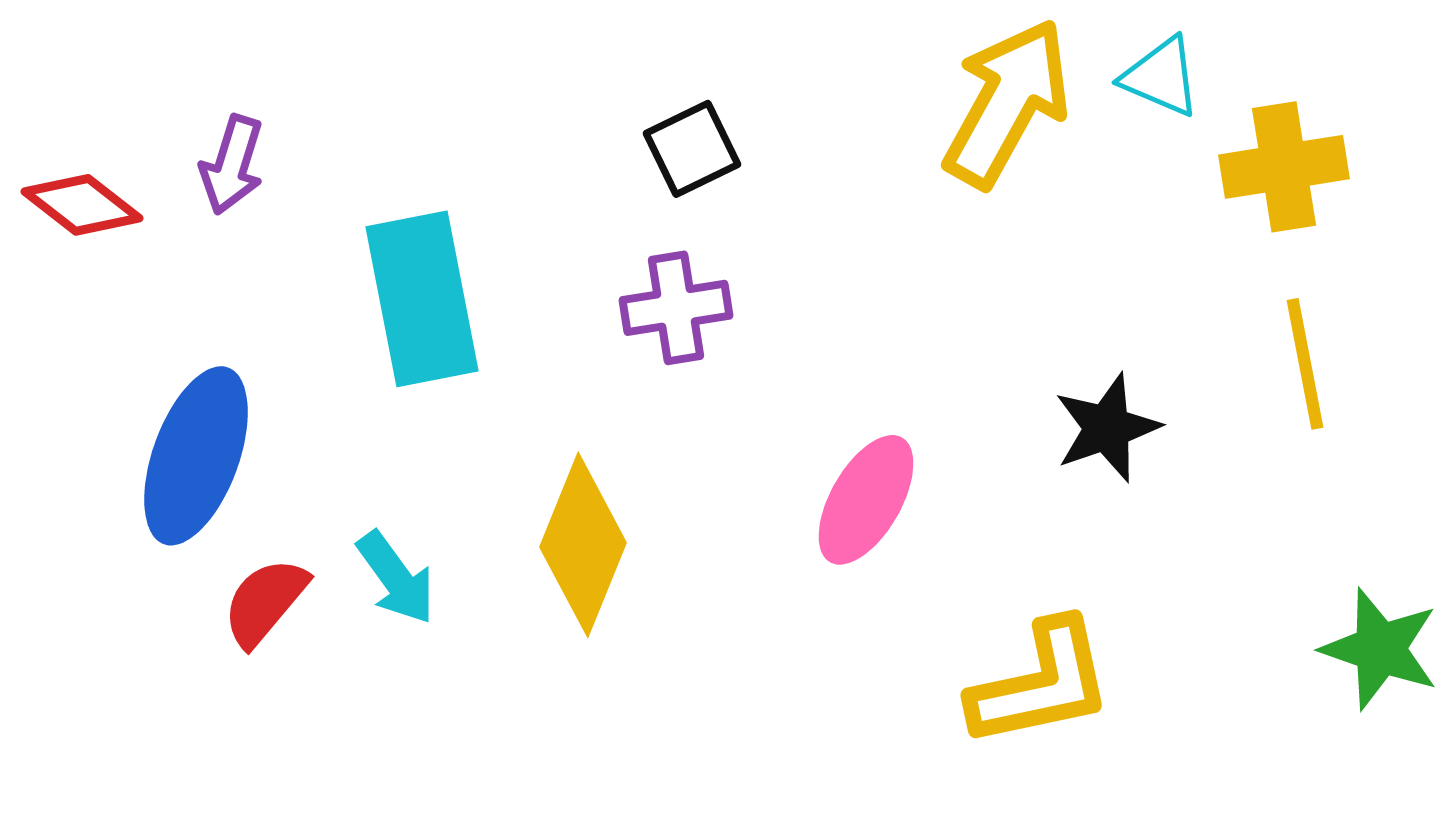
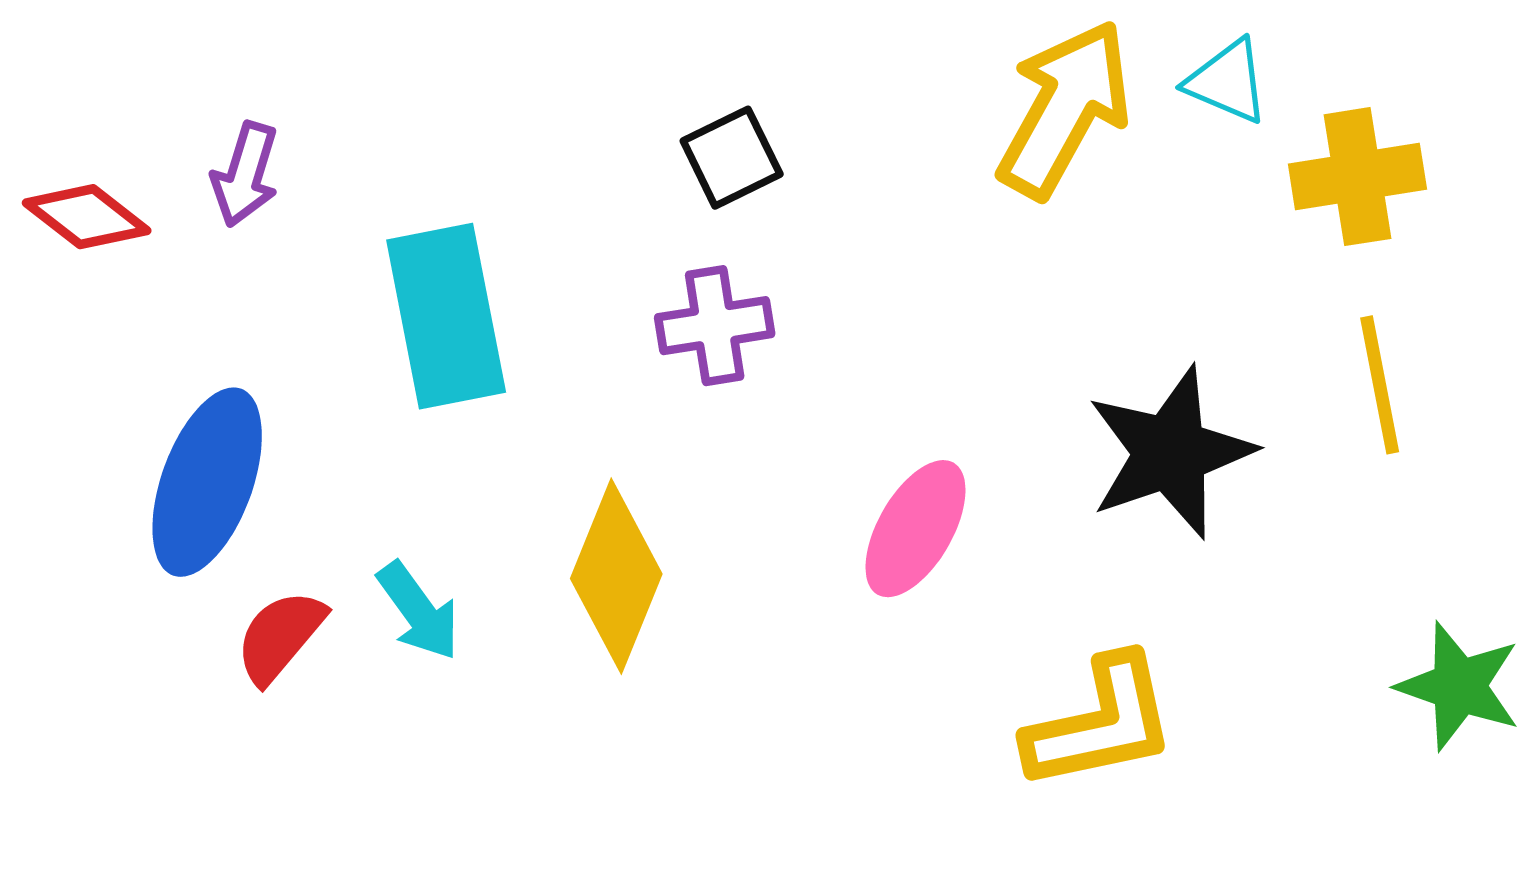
black star: (1107, 428) -> (1170, 453), size x1.5

